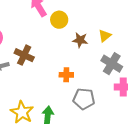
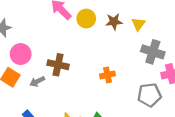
brown star: (80, 40) -> (114, 22), moved
gray pentagon: (84, 99) -> (149, 95), moved

